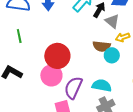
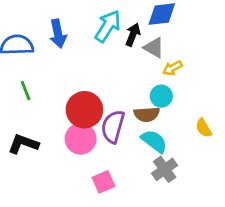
brown semicircle: (102, 46) -> (147, 114), moved
cyan semicircle: (102, 85) -> (154, 141), turned 36
purple semicircle: (73, 88) -> (113, 127), moved

